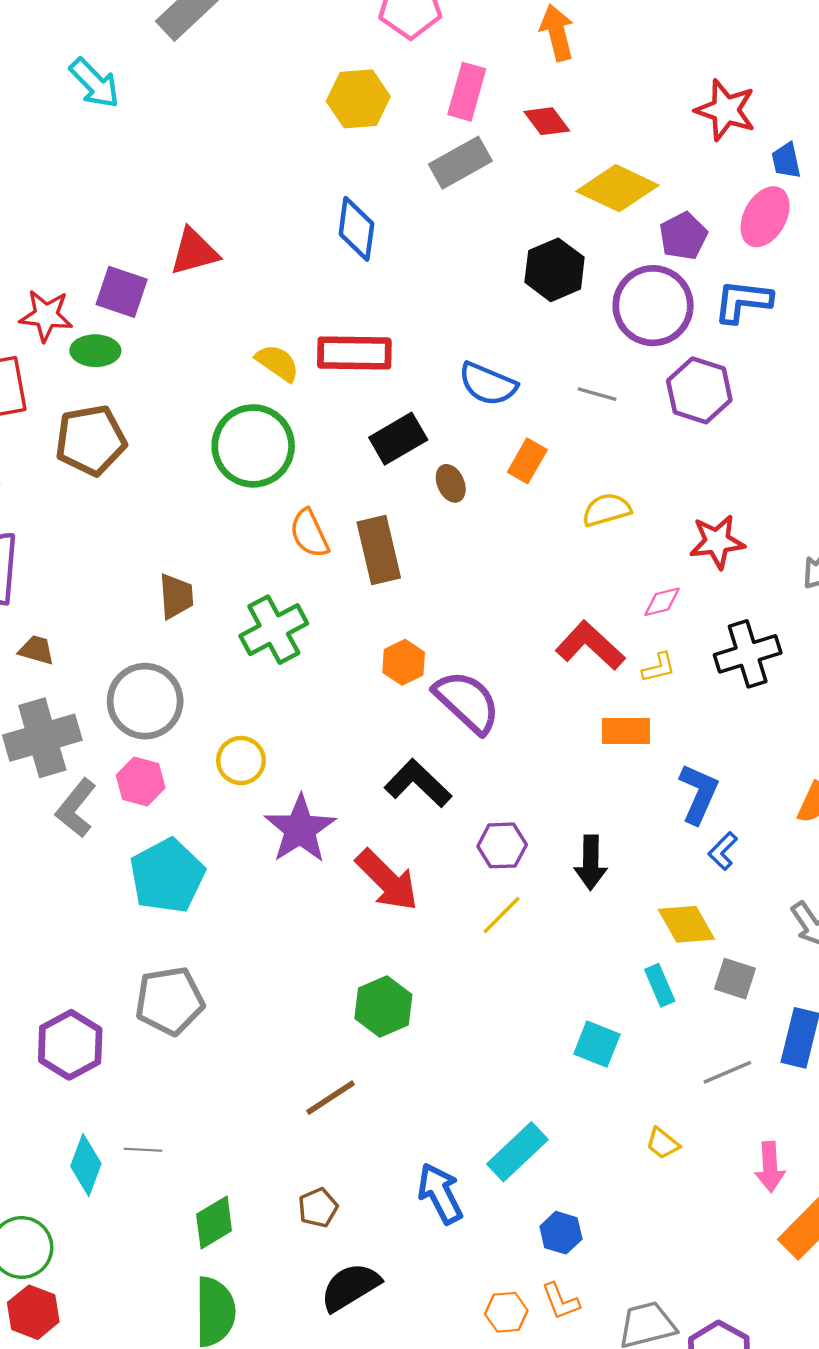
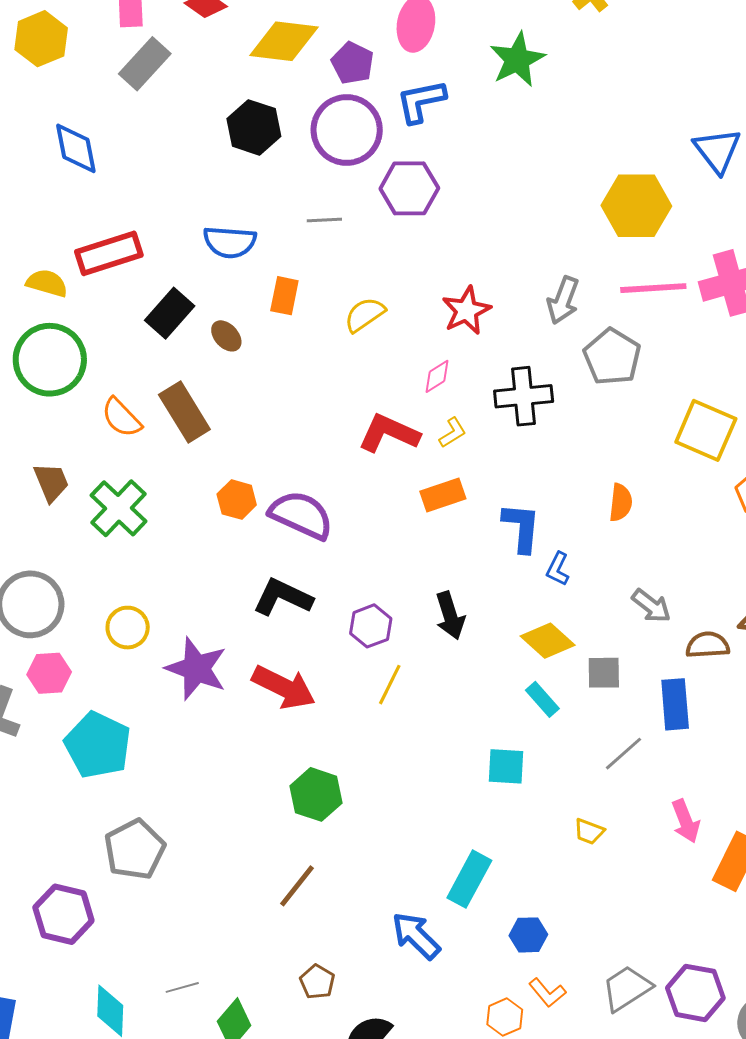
brown trapezoid: (176, 596) -> (51, 482), moved
black cross: (748, 654) -> (524, 396), turned 30
gray line: (143, 1150) -> (182, 987), moved

